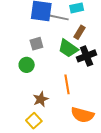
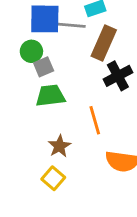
brown rectangle: (80, 32) -> (104, 43), size x1.6
green trapezoid: (68, 48) -> (50, 96), moved, turned 145
green circle: (27, 65) -> (31, 51), moved

